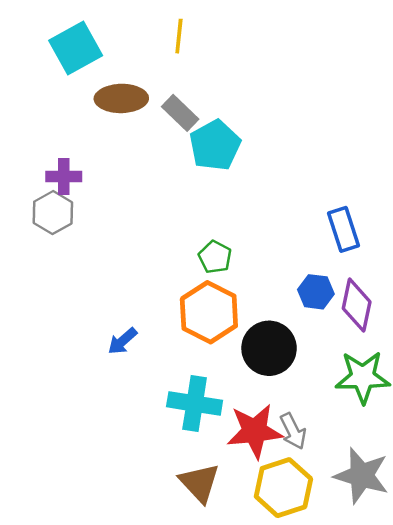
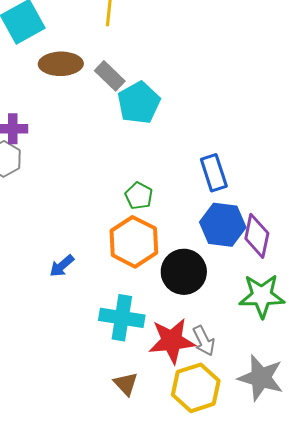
blue rectangle: (343, 229) -> (214, 173), moved
blue hexagon: (316, 292) -> (223, 225), size x1.5
brown triangle: (199, 483) -> (126, 384), size x0.7

